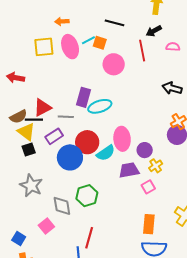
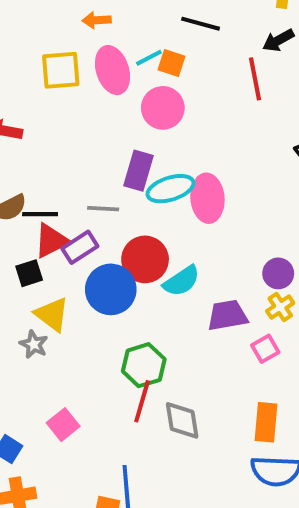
pink circle: (114, 64) -> (163, 108), moved
red triangle: (42, 108) -> (51, 241), moved
yellow triangle: (26, 132) -> (52, 314), moved
pink ellipse: (122, 139) -> (207, 198), moved
purple circle: (145, 150) -> (278, 273), moved
gray star: (31, 186) -> (34, 344), size x0.6
gray diamond: (62, 206) -> (182, 420), moved
red line: (89, 238) -> (142, 401), moved

